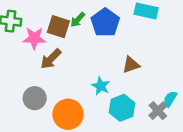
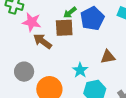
brown square: (58, 27) -> (64, 28), moved, turned -30
brown arrow: (51, 59) -> (43, 41), turned 72

